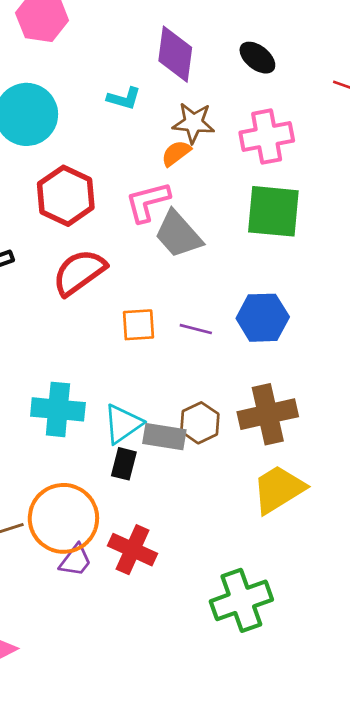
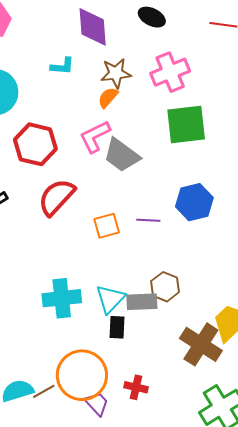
brown cross: (268, 414) -> (201, 344), moved, turned -33
red cross: (133, 550) -> (136, 387), size x0.7
purple trapezoid: (75, 560) -> (97, 404), turned -68

